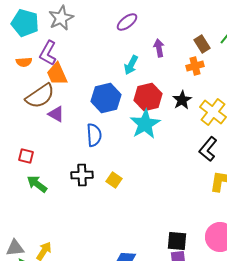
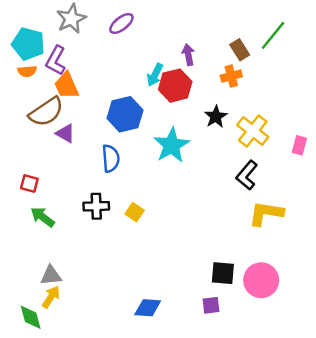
purple ellipse: (127, 22) -> (121, 23), moved
cyan pentagon: (25, 23) -> (28, 44), moved
red hexagon: (148, 97) -> (175, 86), moved
black square: (177, 241) -> (223, 273), moved
gray triangle: (15, 248) -> (51, 275), moved

